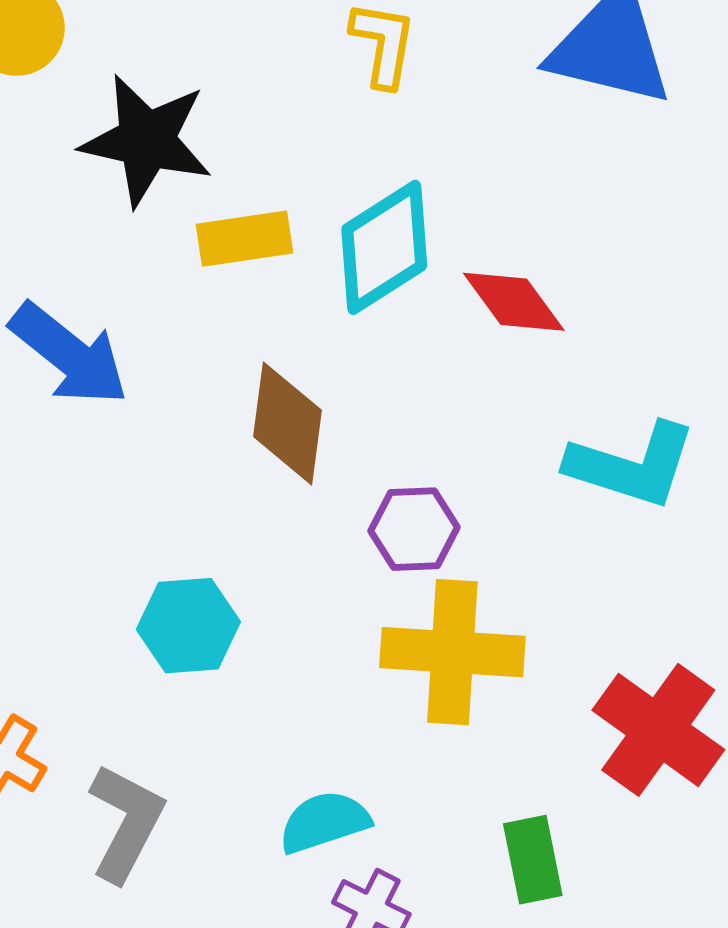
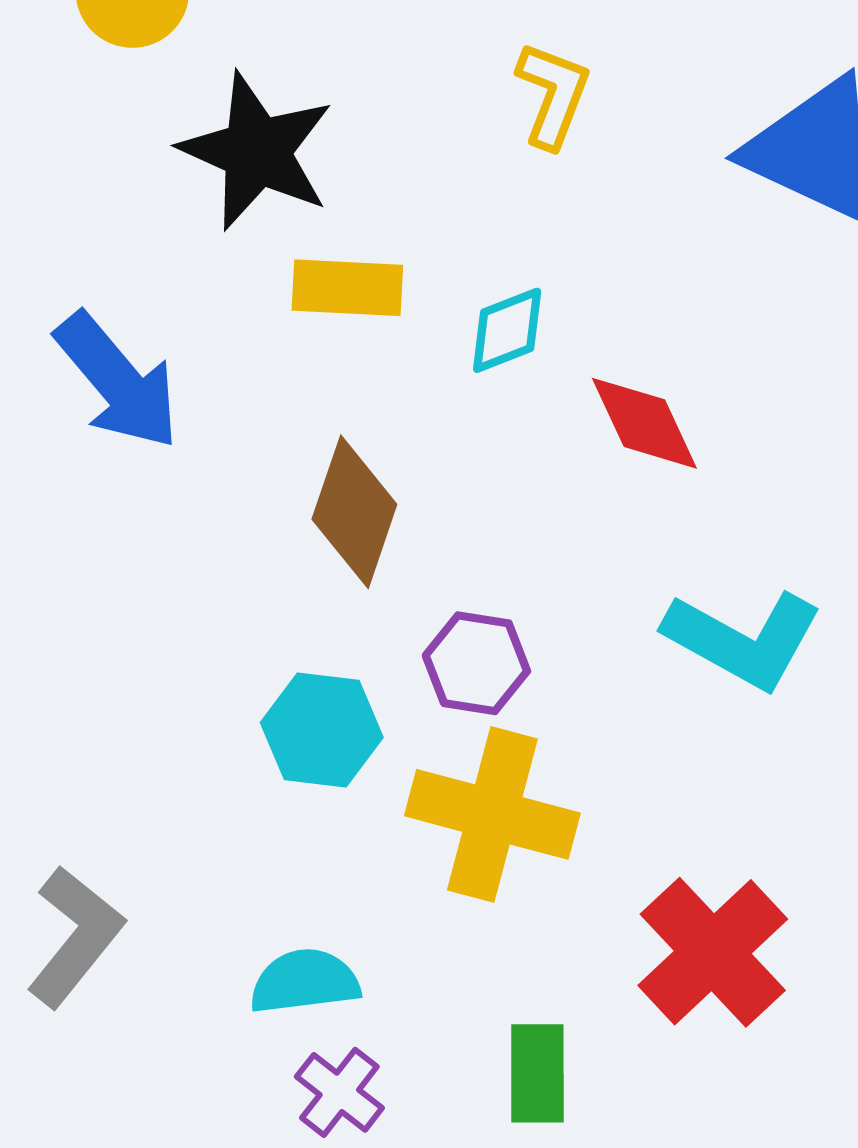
cyan diamond: (384, 247) -> (507, 330), size x0.6
cyan hexagon: (188, 626) -> (322, 730), moved

